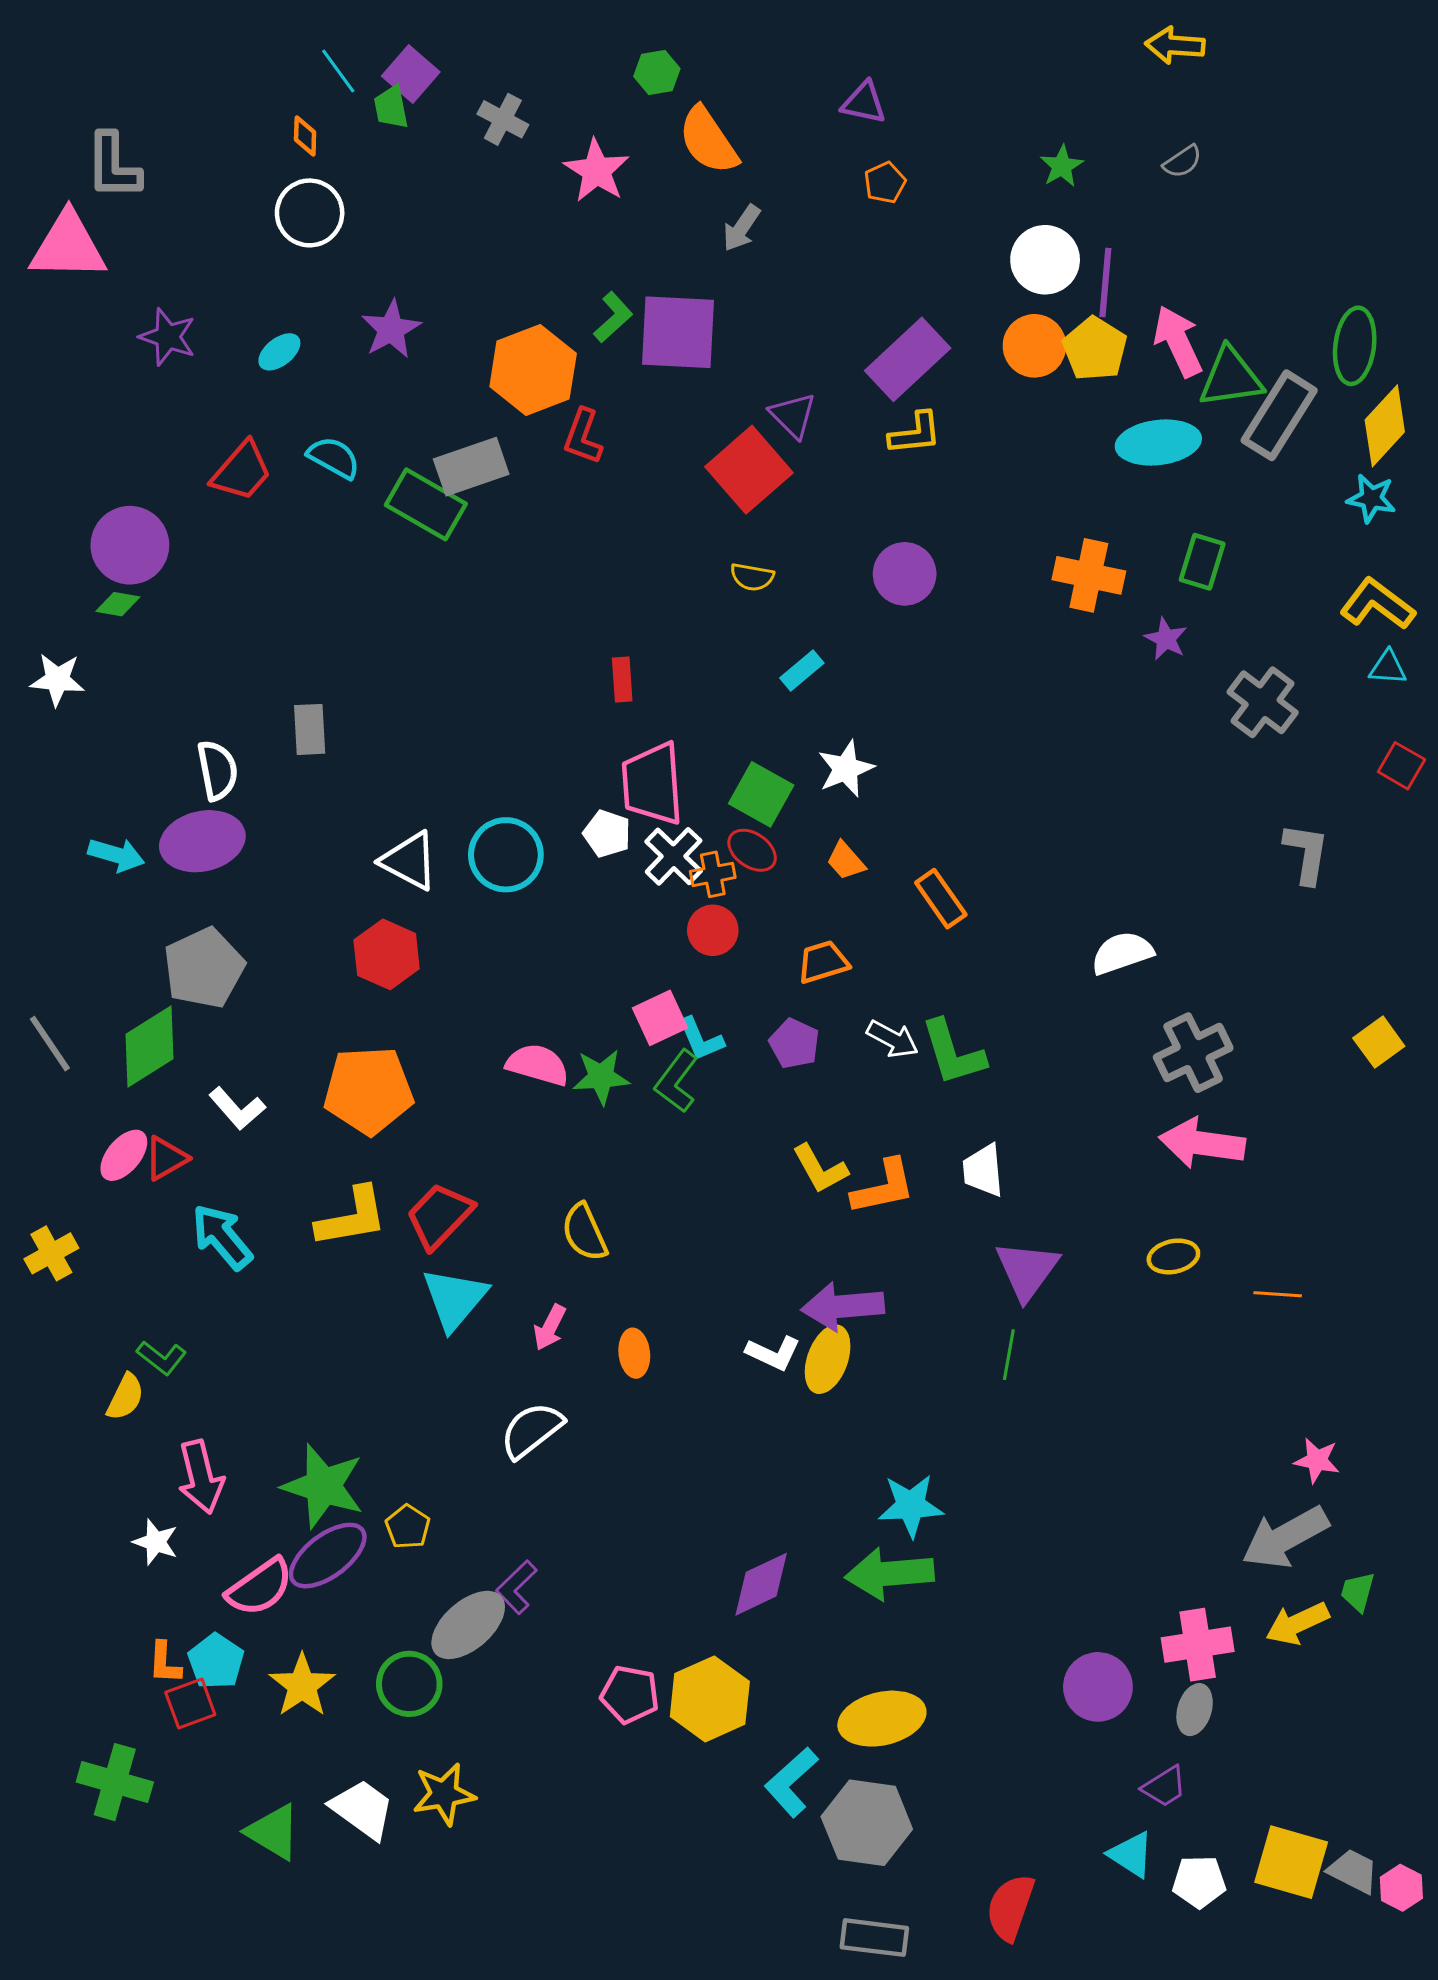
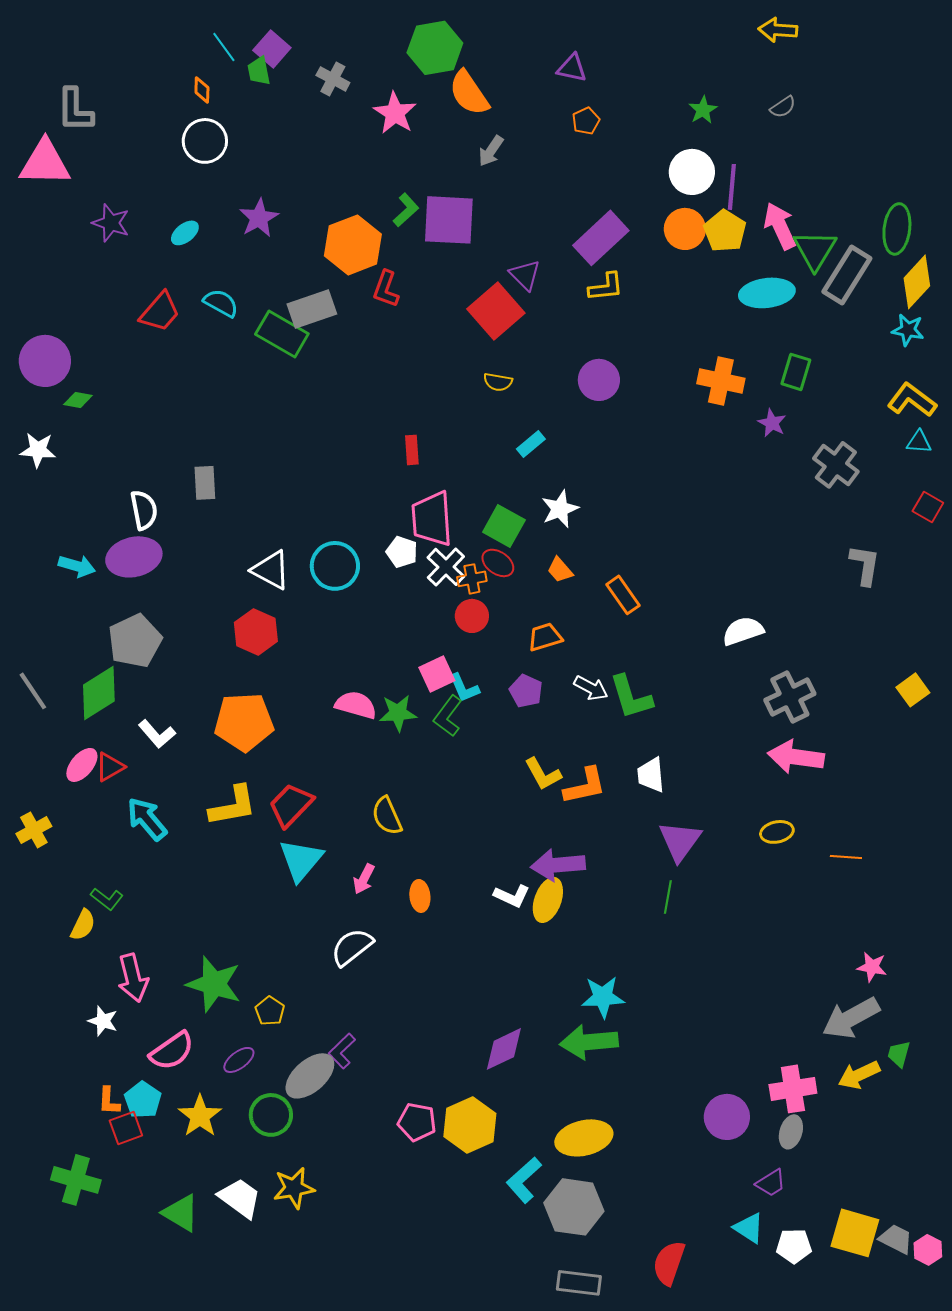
green hexagon: (657, 72) -> (435, 48), size x1.8
green triangle: (1231, 378) -> (815, 250), turned -51
purple circle: (130, 545) -> (45, 361), moved
purple ellipse: (328, 1556) -> (239, 1060), moved, size x0.6

